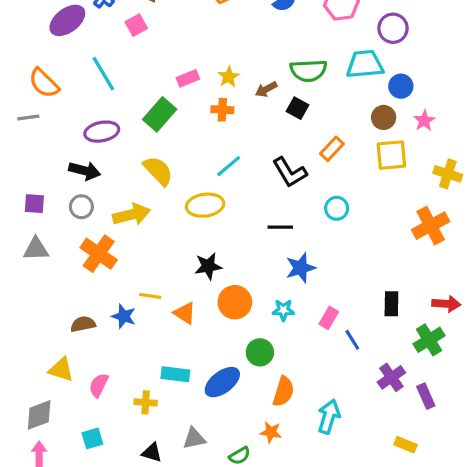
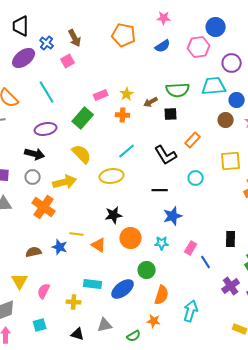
black square: (297, 108) -> (171, 114), turned -32
yellow square: (391, 155) -> (231, 161), moved
yellow triangle: (61, 370) -> (20, 281), turned 42

